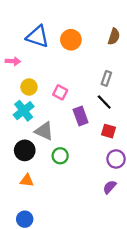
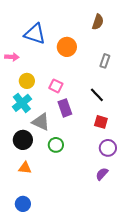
brown semicircle: (114, 37) -> (98, 22), moved
orange circle: (71, 40) -> (67, 47), moved
gray rectangle: (106, 78) -> (105, 61), moved
purple rectangle: (81, 116) -> (65, 108), moved

